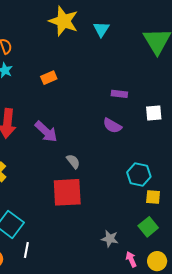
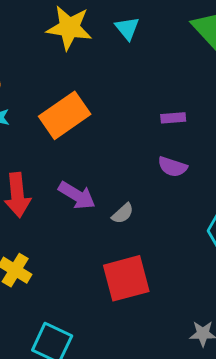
orange rectangle: (49, 78) -> (65, 115), size x2.0
gray semicircle: (73, 161) -> (123, 213), moved, turned 98

